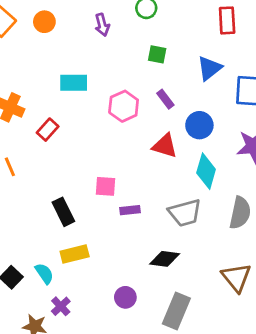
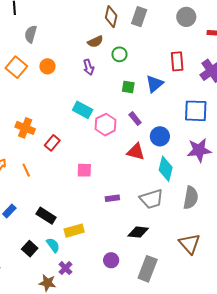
blue triangle: (209, 68) -> (155, 84), moved
cyan rectangle: (74, 83) -> (83, 110), moved, turned 30
pink square: (106, 186) -> (84, 170), moved
black rectangle: (63, 212) -> (46, 216), moved, turned -30

